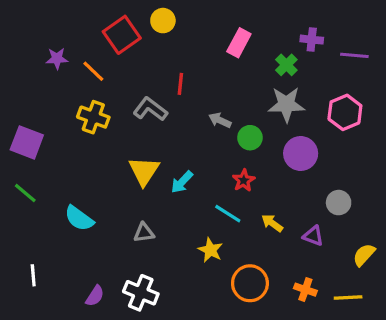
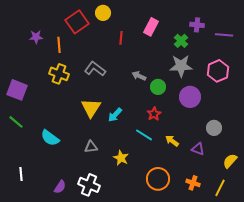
orange line: (93, 71) -> (59, 45), turned 42
red line: (180, 84) -> (121, 38), moved
yellow star: (210, 250) -> (121, 158), moved
yellow line: (348, 298) -> (220, 188), turned -60

